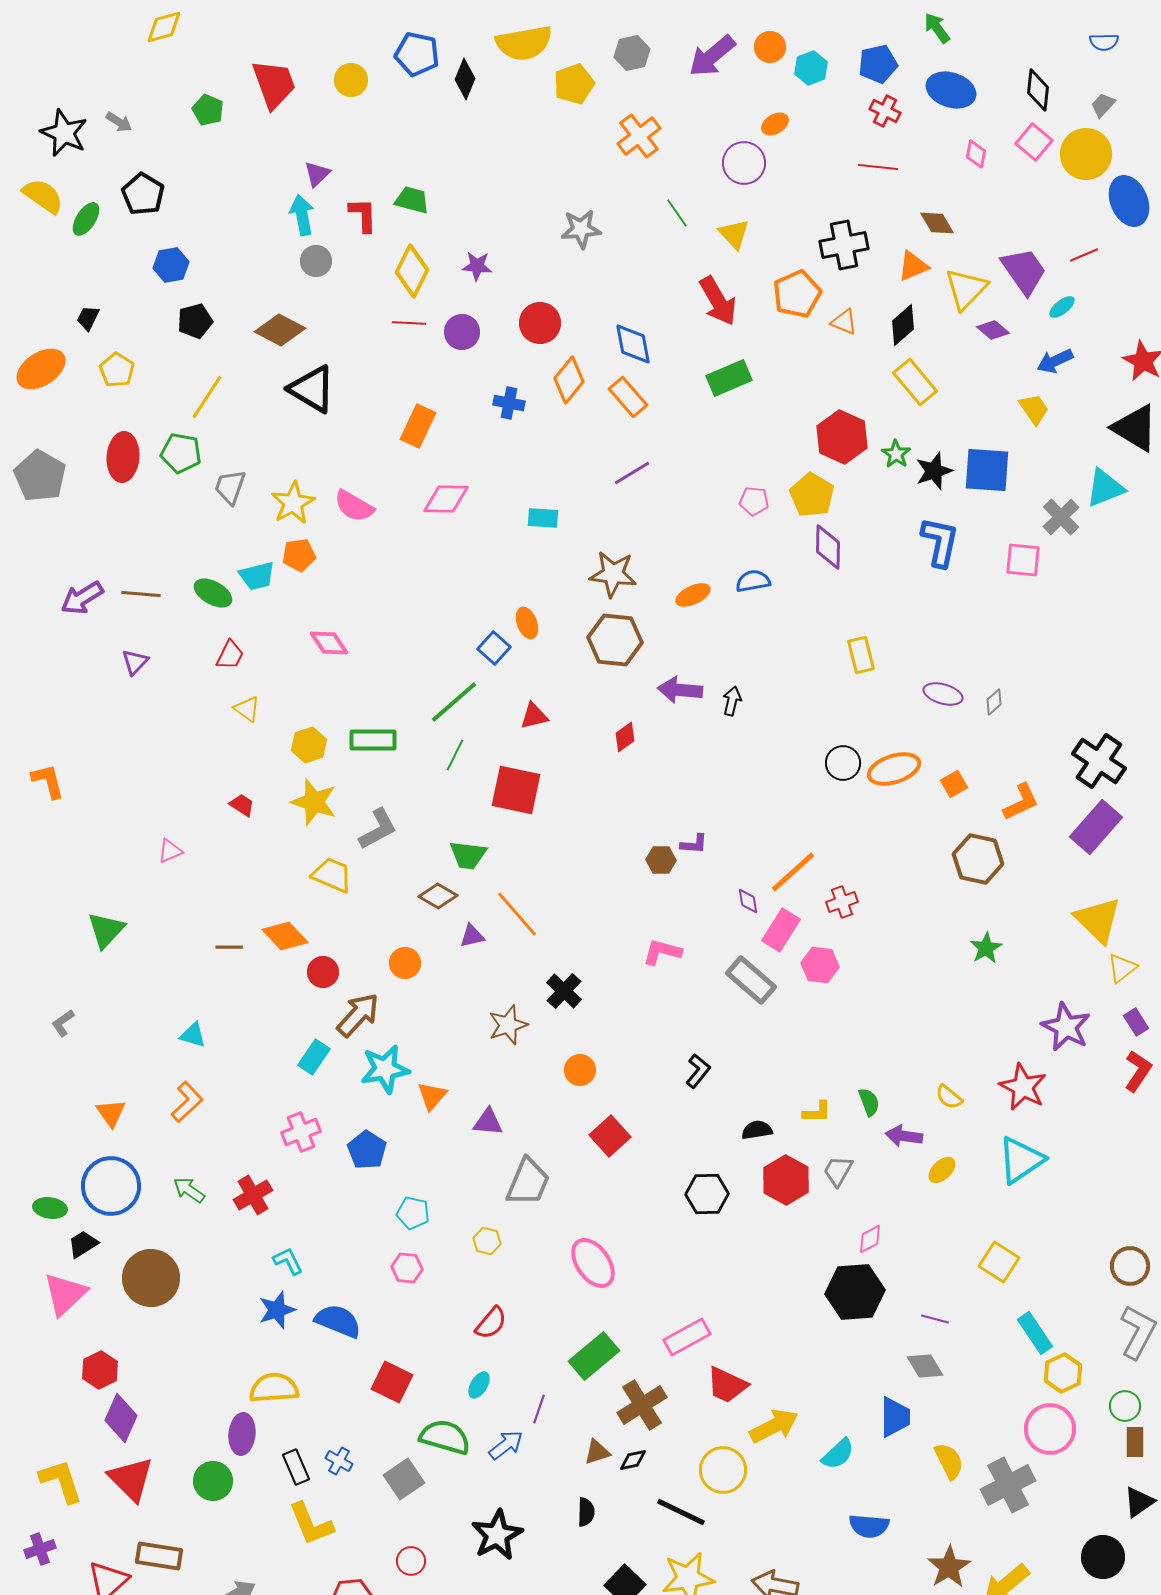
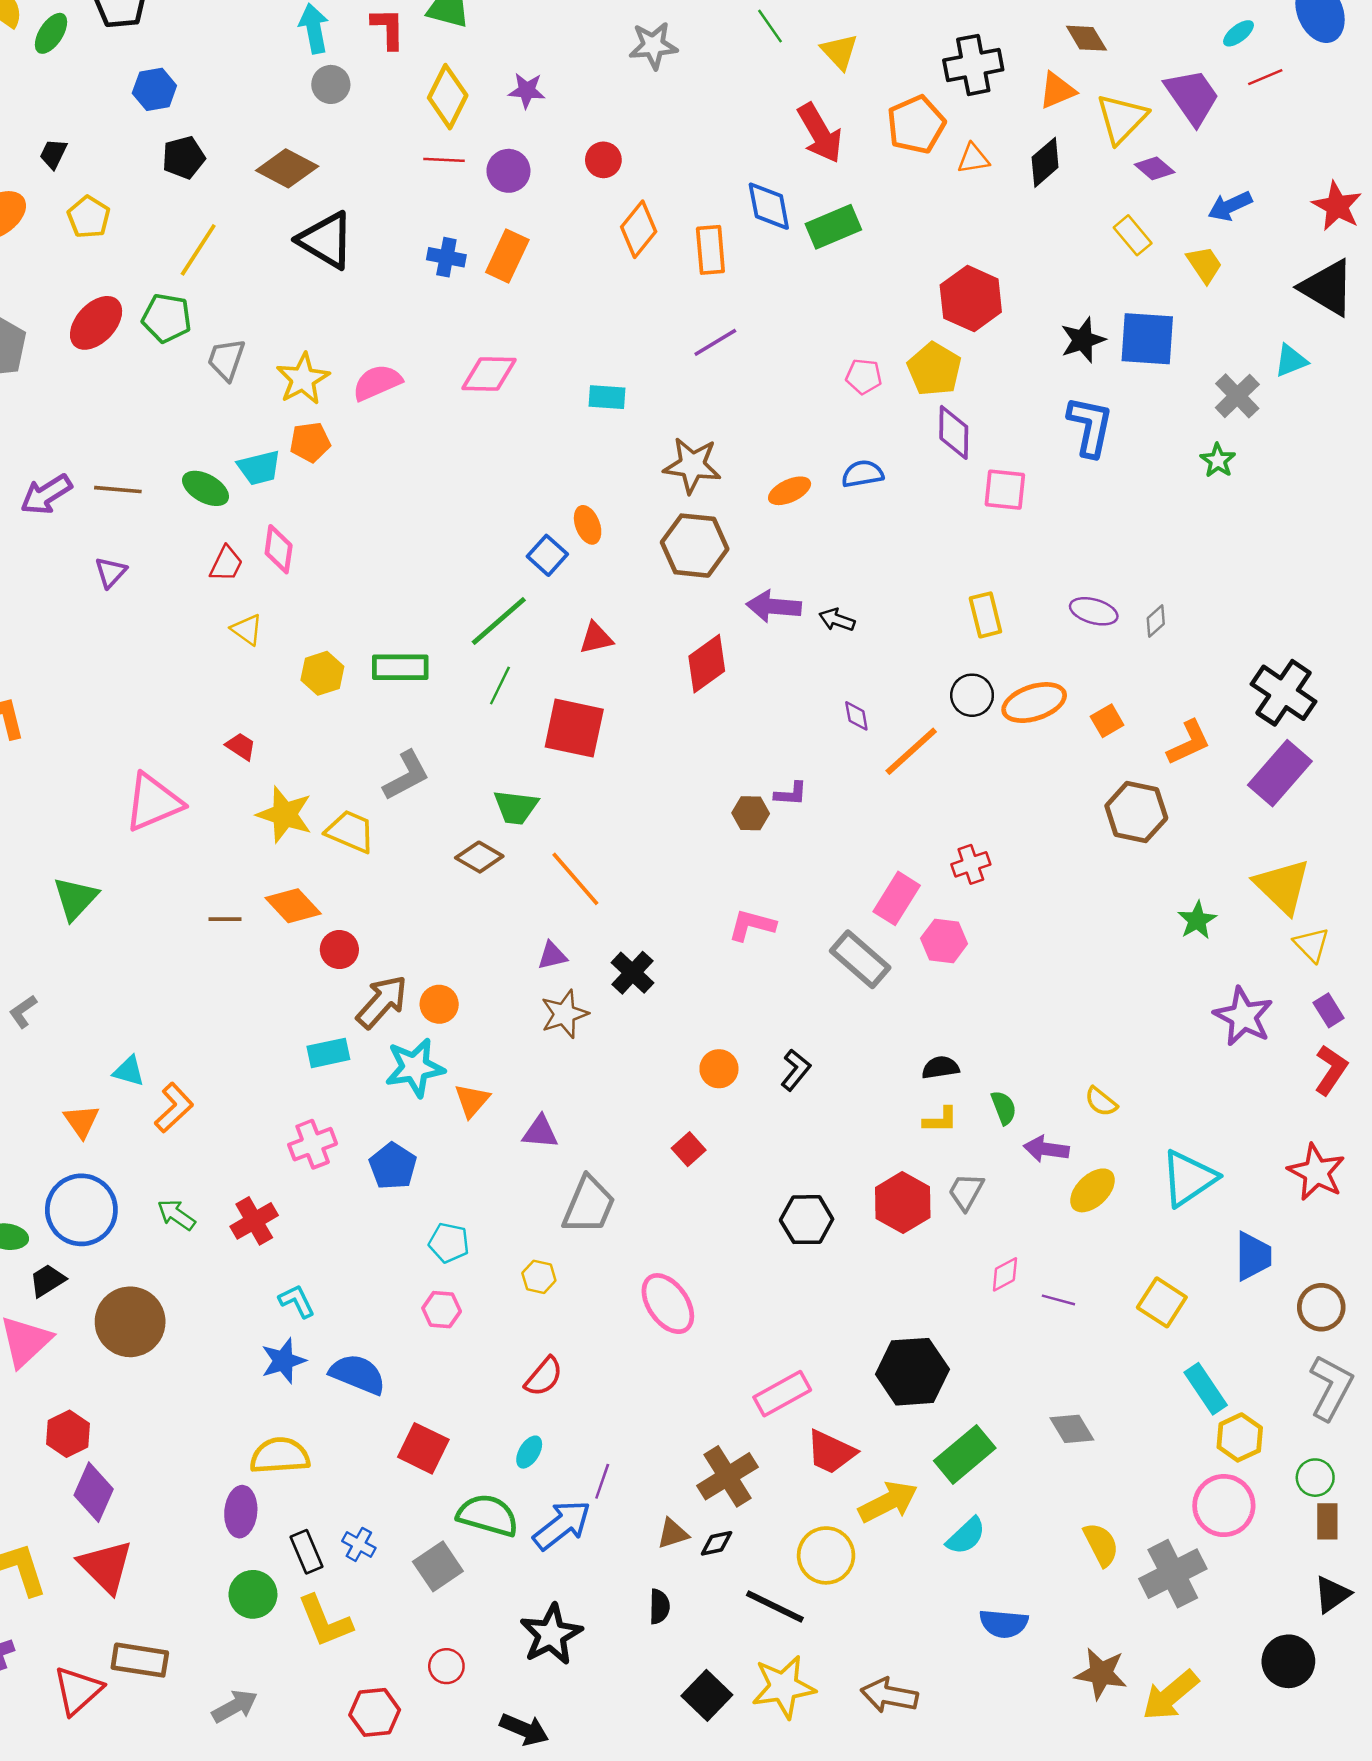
cyan ellipse: (1062, 307) -> (1239, 33), moved
orange triangle: (844, 322) -> (973, 159), turned -32
red circle: (540, 323) -> (603, 160), size x0.7
blue diamond: (633, 344) -> (769, 206), moved
yellow rectangle: (915, 382) -> (1133, 235), moved, size x0.7
orange rectangle: (628, 397) -> (710, 250), turned 36
blue cross: (509, 403) -> (446, 257), moved
orange rectangle: (418, 426) -> (507, 256), moved
green star: (896, 454) -> (1218, 460), moved
red ellipse: (123, 457) -> (96, 323), turned 39
cyan triangle: (1105, 488) -> (1291, 361), size x0.7
pink semicircle: (354, 506) -> (377, 383), turned 126
pink square: (1023, 560) -> (1005, 490), moved
pink diamond: (329, 643) -> (279, 549), moved, turned 42
yellow rectangle: (861, 655) -> (985, 615), moved
black arrow: (732, 701) -> (837, 620), turned -84
red diamond: (625, 737) -> (707, 664), size x1.6
yellow star: (314, 802) -> (285, 814), moved
pink triangle: (170, 851) -> (153, 802), size x2.0
orange line: (793, 872) -> (911, 751), moved
purple diamond: (748, 901) -> (856, 716), moved
purple triangle: (472, 936) -> (552, 956), moved
green star: (986, 948) -> (1197, 920), moved
orange circle: (405, 963) -> (439, 1004), moved
yellow triangle: (1122, 968) -> (1312, 945), turned -36
cyan triangle: (193, 1035) -> (129, 1071), moved
cyan rectangle: (314, 1057) -> (328, 1053), turned 44
orange circle: (580, 1070) -> (719, 1069), moved
red star: (1023, 1087) -> (1316, 1172), moved
black semicircle: (757, 1130) -> (940, 1068), moved
red square: (610, 1136) -> (689, 1149), size x0.7
yellow ellipse: (942, 1170) -> (1092, 1190), size x1.4
black hexagon: (855, 1292) -> (912, 1372), moved
purple line: (935, 1319) -> (1058, 1300), moved
green rectangle: (594, 1356) -> (965, 1454), moved
blue trapezoid: (895, 1417) -> (1253, 1256), moved
blue arrow: (506, 1445) -> (562, 1525), size x1.4
green circle: (213, 1481) -> (253, 1594), moved
brown star: (949, 1567) -> (1101, 1673), turned -30

